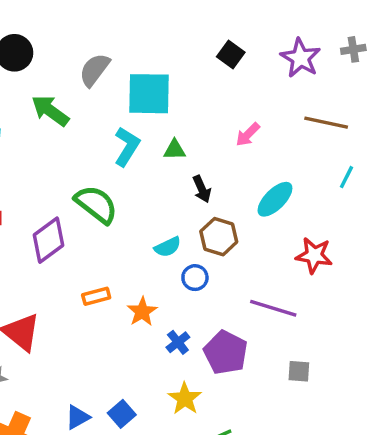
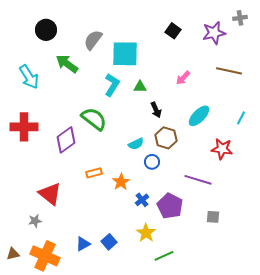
gray cross: (353, 49) -> (240, 18), moved
purple star: (301, 58) -> (214, 33), turned 30
cyan line: (347, 177) -> (241, 118), moved

